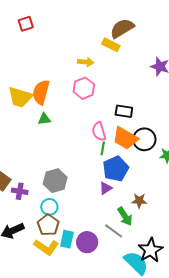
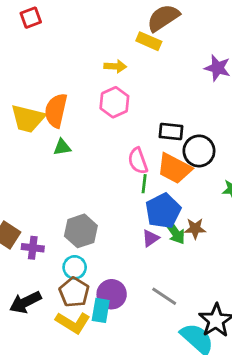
black circle: (144, 139) -> (199, 151), moved
brown star: (139, 201) -> (195, 229), moved
green arrow: (125, 216) -> (175, 232), moved
purple circle: (87, 242) -> (112, 294), moved

